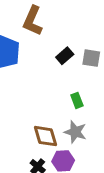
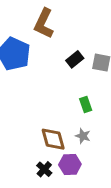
gray star: (75, 132) -> (83, 136), size x0.7

